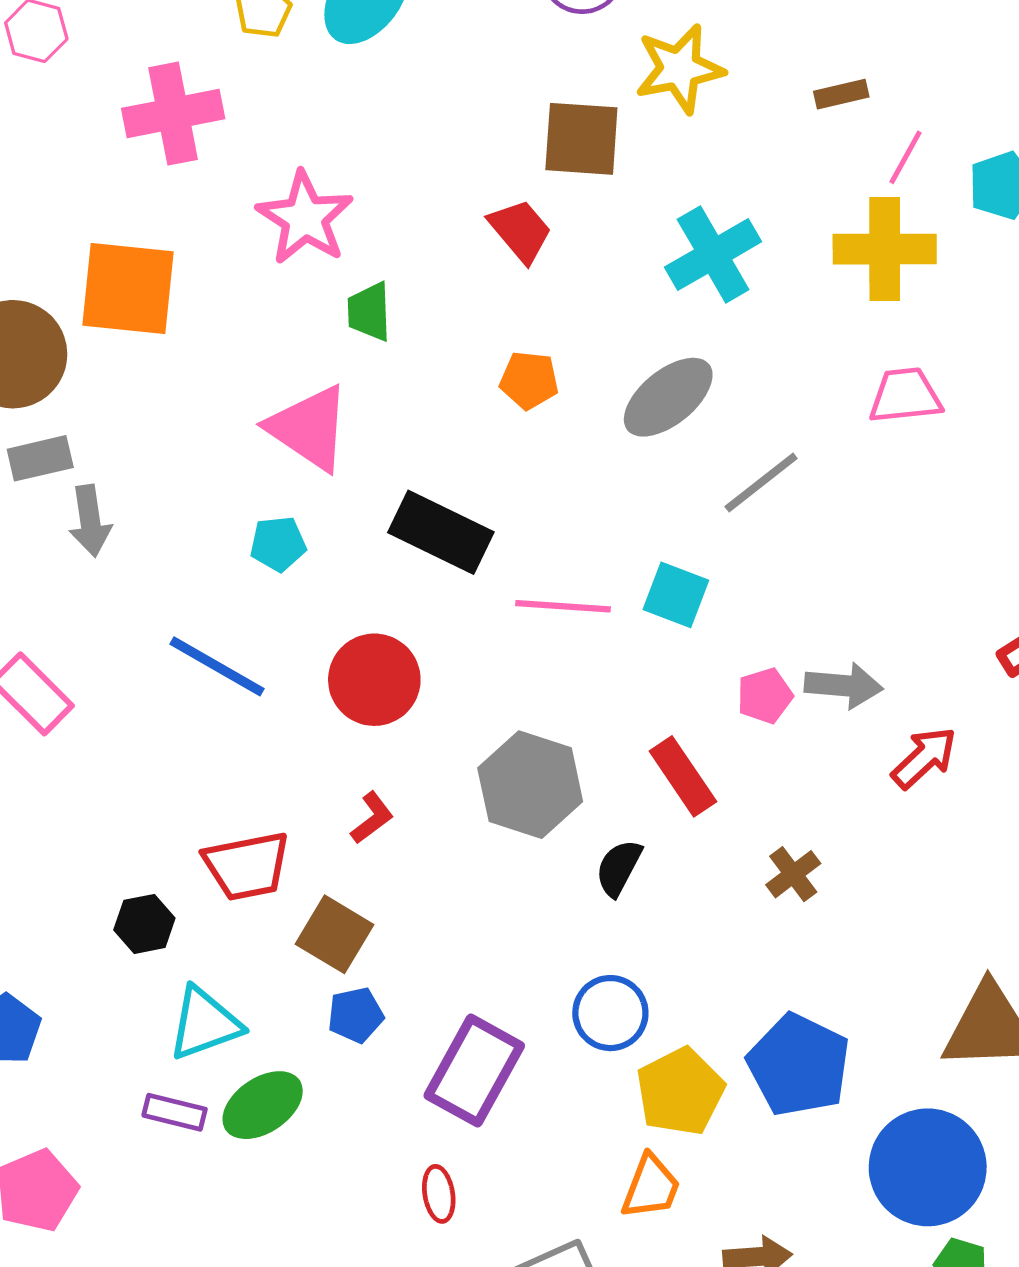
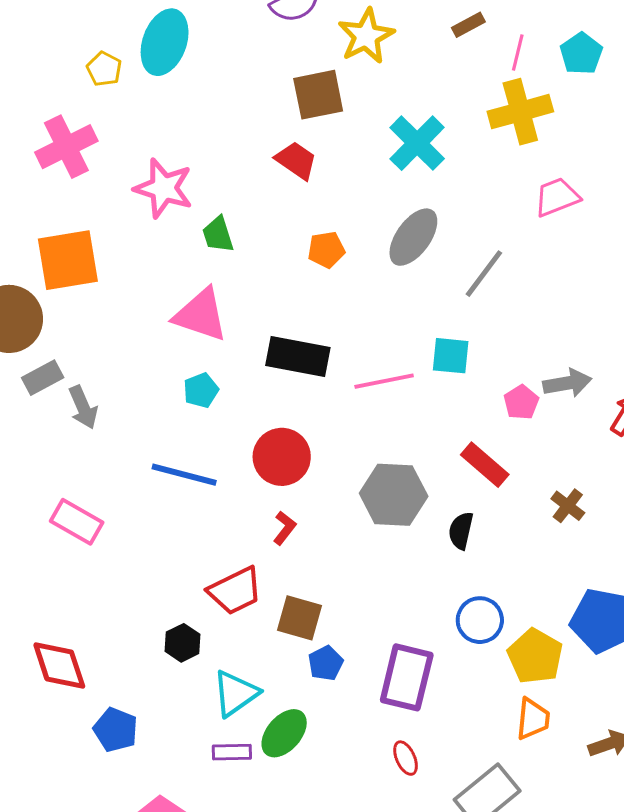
red L-shape: (372, 818) -> (285, 528), moved

